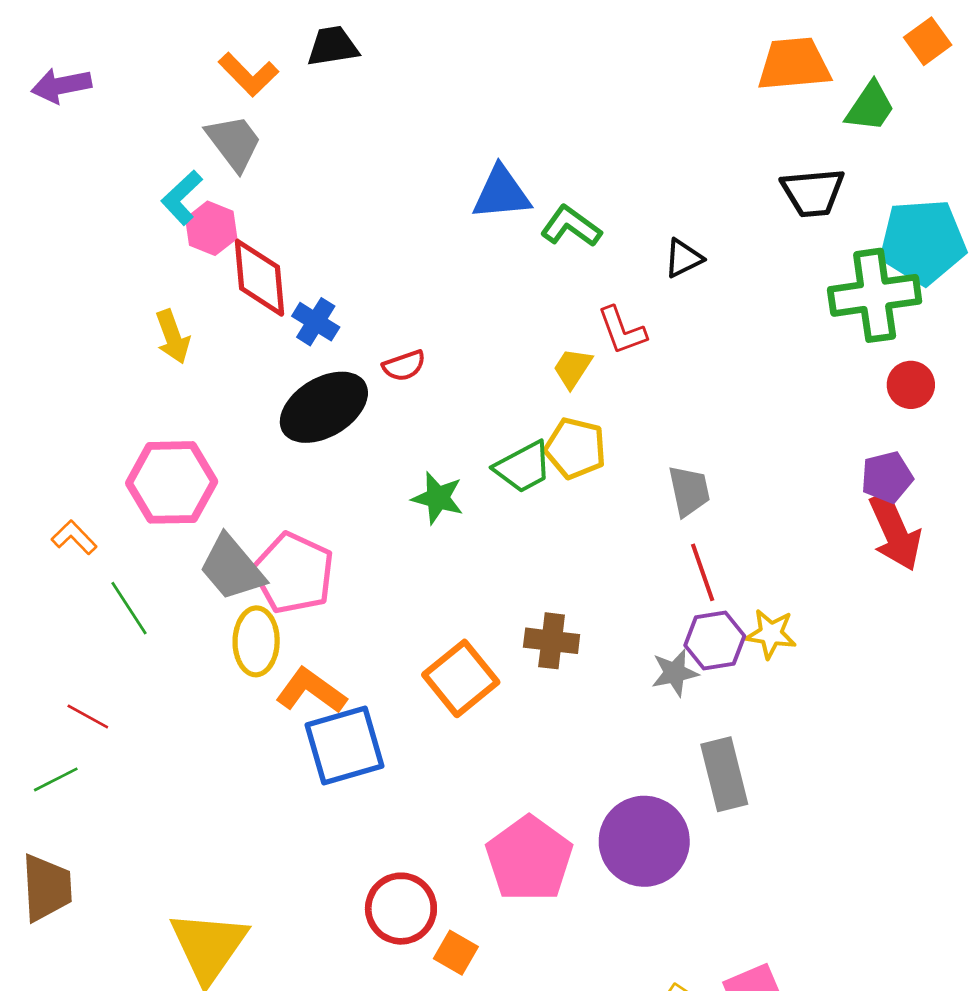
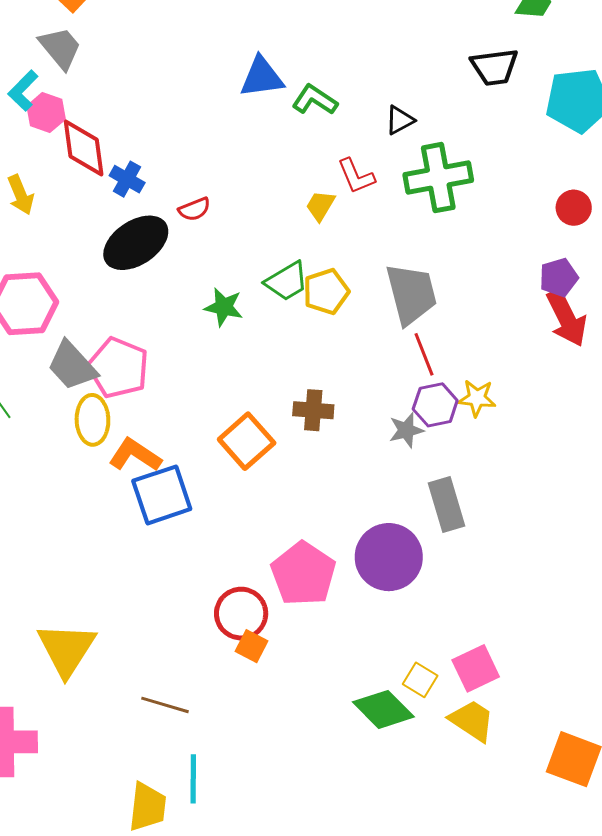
green cross: (875, 295) -> (438, 178), moved
yellow pentagon: (575, 448) -> (326, 292), moved, turned -30
gray trapezoid: (689, 491) -> (411, 294), size x1.6
red circle: (401, 909) -> (241, 614), moved

